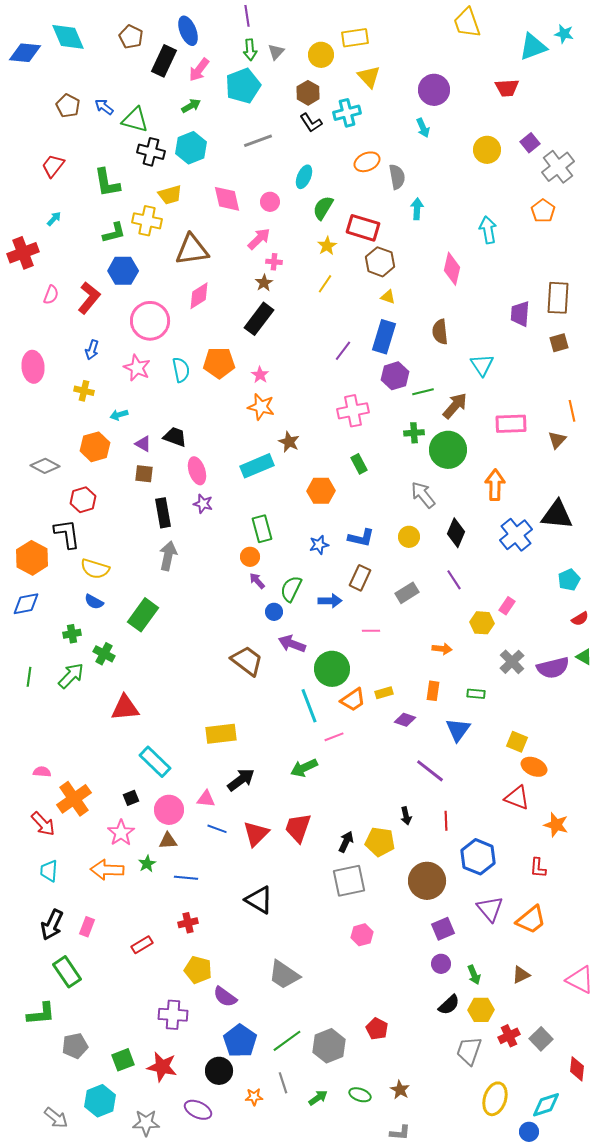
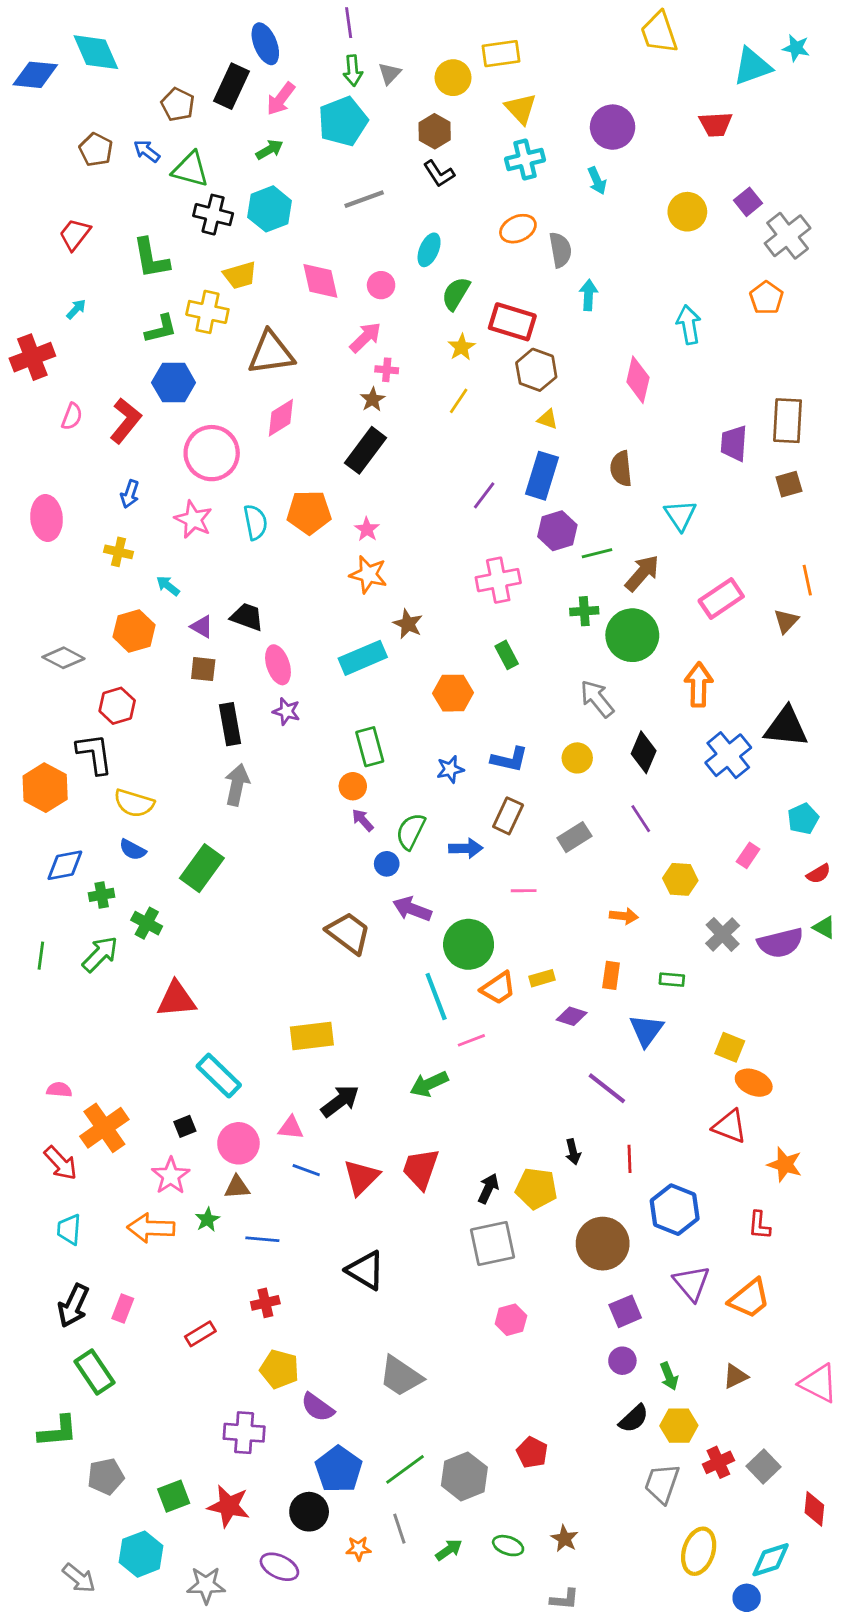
brown pentagon: (131, 37) -> (178, 104), moved
cyan cross: (347, 113) -> (525, 160), moved
cyan arrow: (119, 415) -> (168, 586), turned 54
pink rectangle: (511, 424) -> (721, 598), turned -32
blue diamond: (26, 604) -> (65, 865), moved
pink rectangle: (507, 606) -> (748, 855), moved

